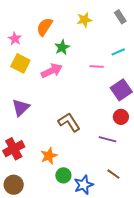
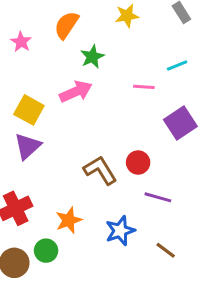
yellow square: (20, 63) -> (29, 110), moved
red circle: (121, 117) -> (138, 163), moved
green circle: (63, 175) -> (46, 251), moved
blue star: (84, 185) -> (120, 231), moved

